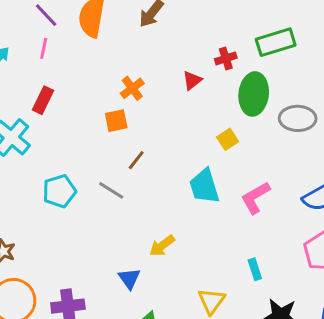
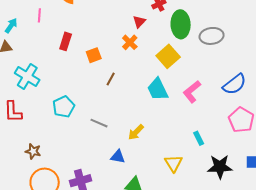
orange cross: (132, 88) -> (130, 42), moved
red rectangle: (43, 100) -> (66, 41), moved
yellow square: (228, 139) -> (168, 56), size x1.6
gray line: (111, 190) -> (99, 123), moved
blue triangle: (129, 278) -> (118, 157), turned -35

